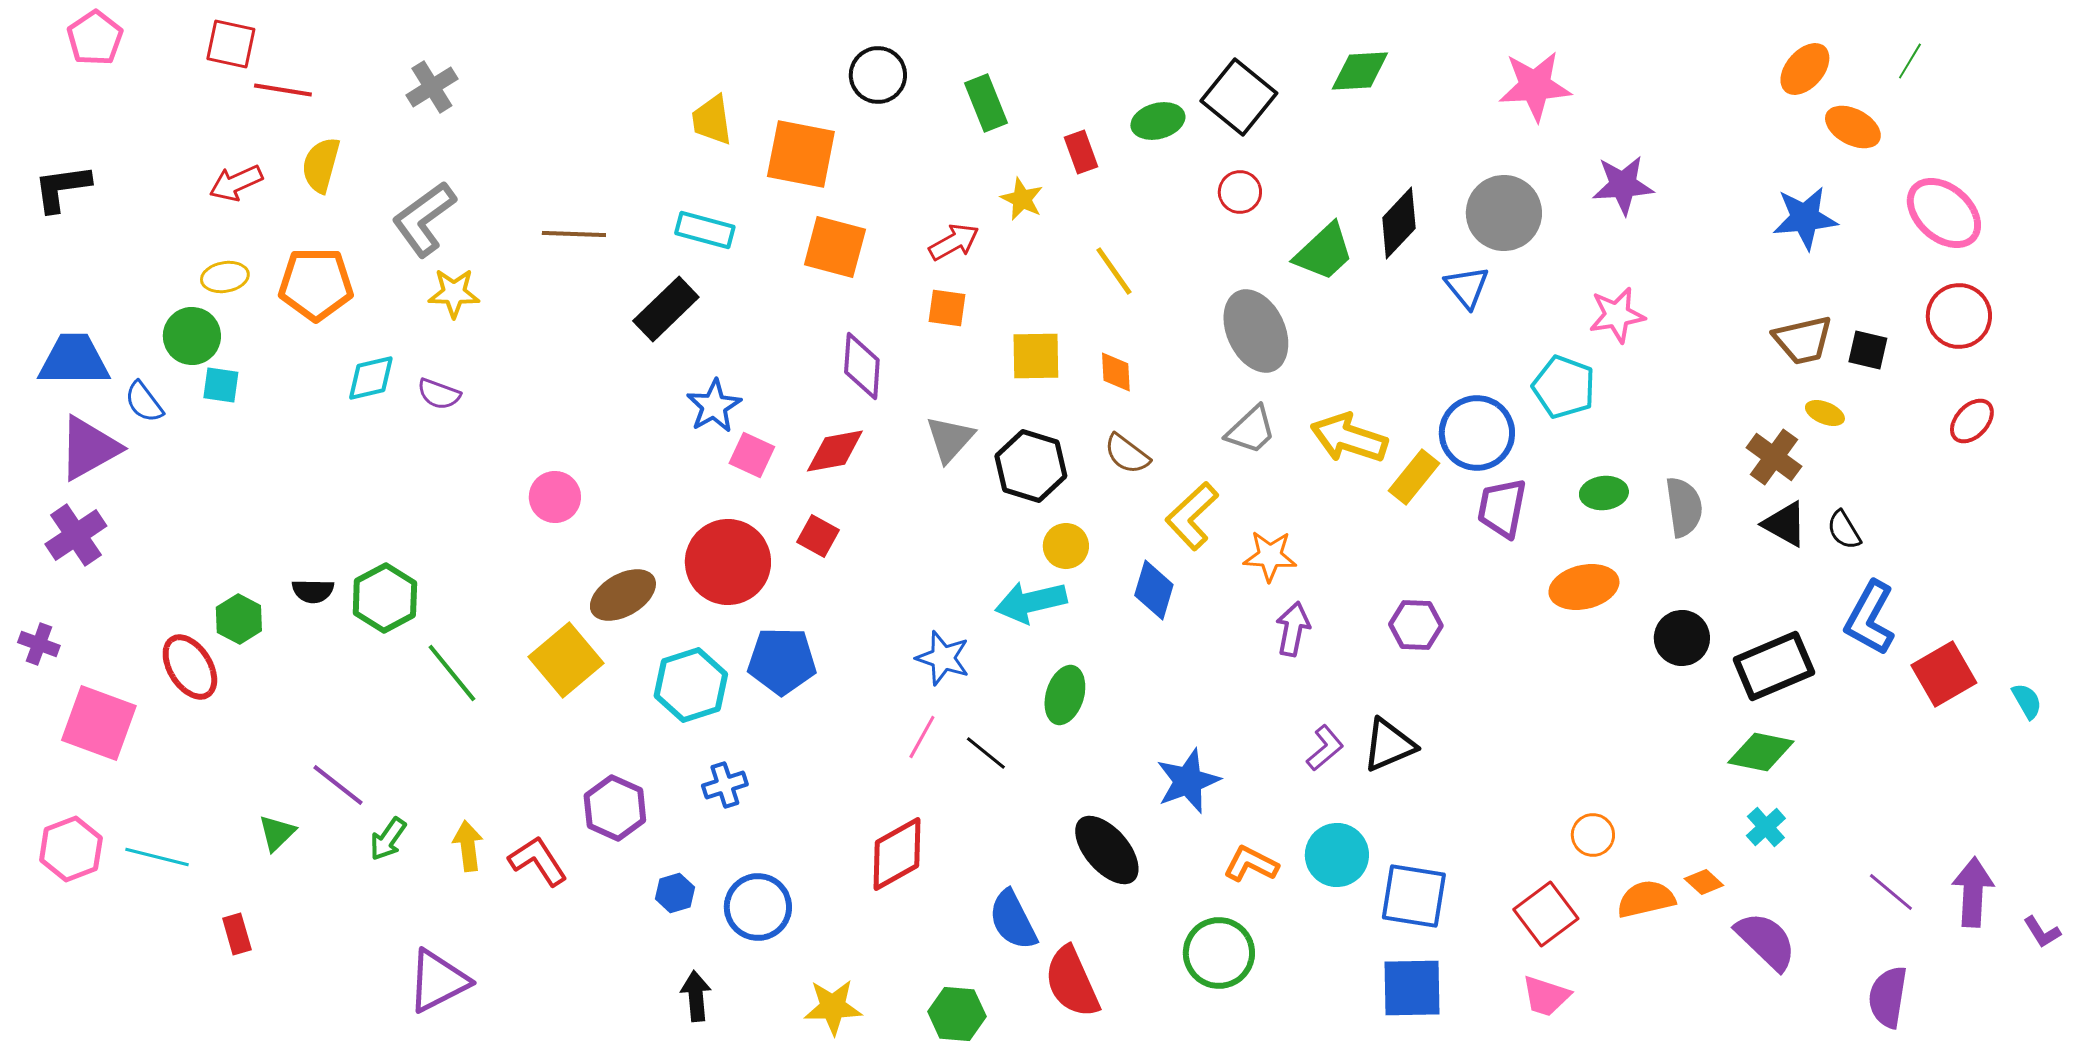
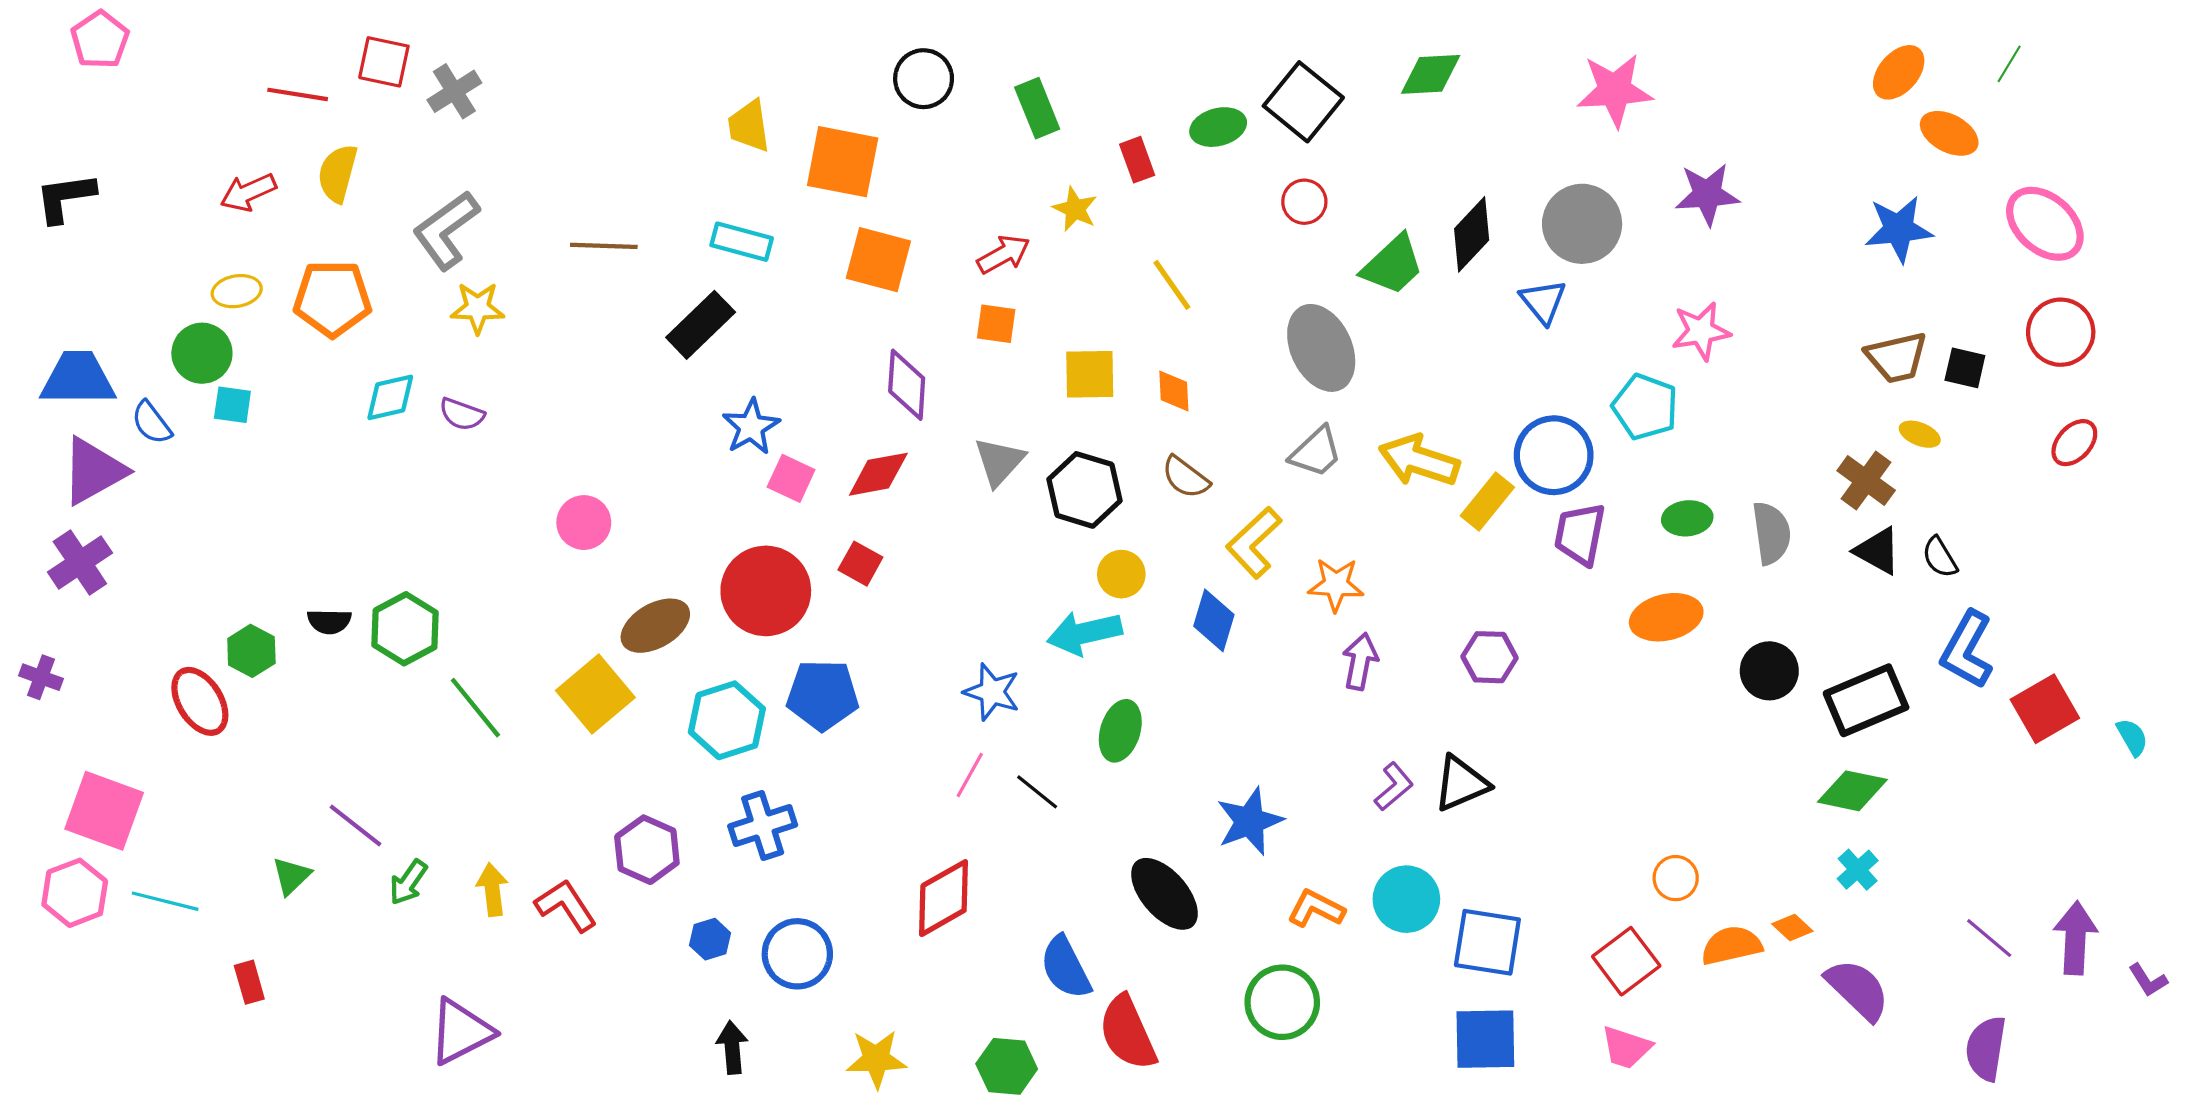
red square: (231, 44) -> (384, 62), moved
pink square: (99, 723) -> (104, 811), moved
blue cross: (725, 785) -> (763, 825), size x1.4

